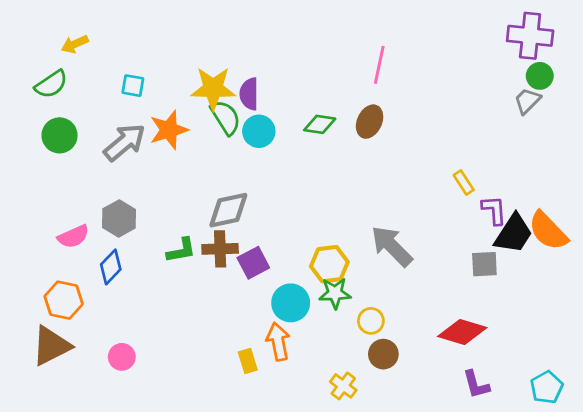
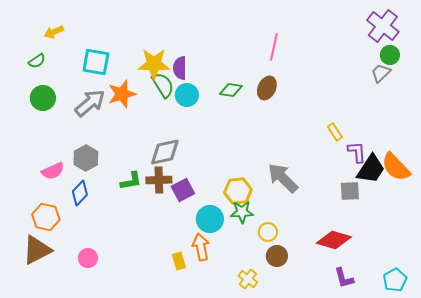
purple cross: (530, 36) -> (383, 26), turned 32
green semicircle: (51, 84) -> (37, 61), size x0.7
cyan square: (133, 86) -> (96, 62), size x1.6

